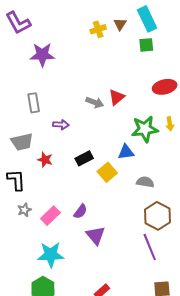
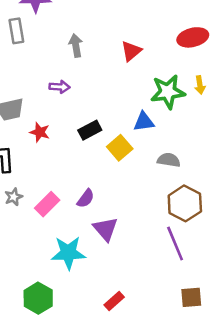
gray arrow: (95, 102) -> (76, 45), moved, turned -120
gray rectangle: (34, 103) -> (16, 31), moved
cyan star: (51, 255) -> (68, 253), moved

